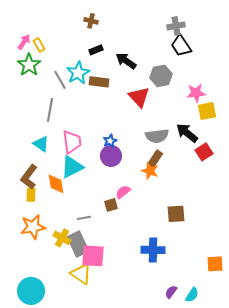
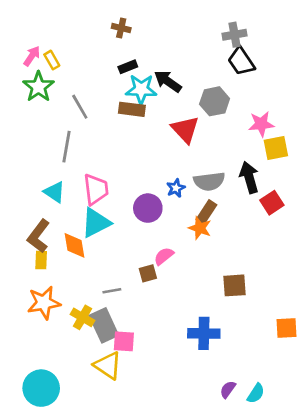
cyan star: (78, 73) -> (141, 89), moved, turned 30
black arrow: (187, 133) -> (249, 177), turned 35
blue star: (110, 141) -> (176, 188), moved
pink square: (93, 256) -> (124, 341), size x0.7
orange square: (215, 264) -> (287, 328), moved

